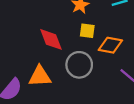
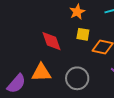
gray circle: (79, 65) -> (77, 78), moved

